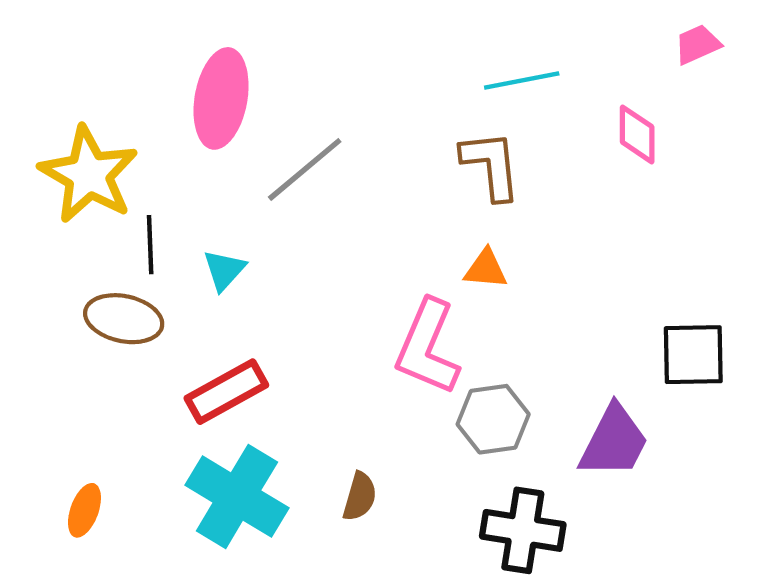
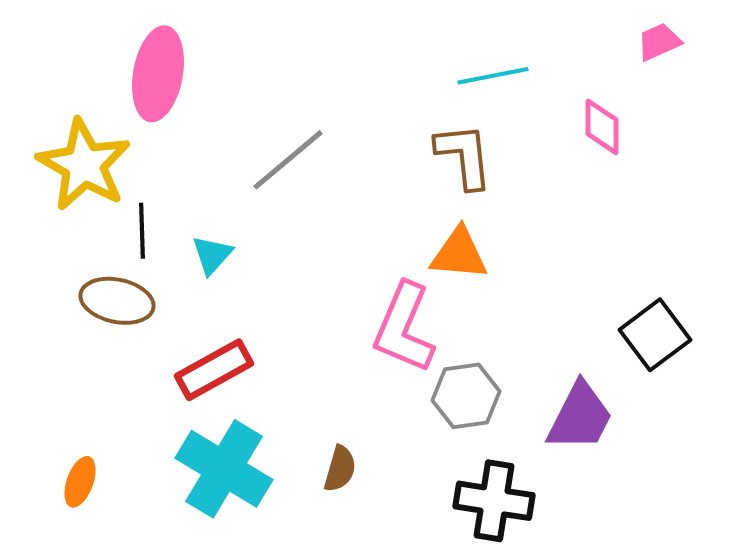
pink ellipse: (221, 98) -> (158, 74), moved
orange triangle: (486, 269) -> (459, 254), size x1.4
black square: (693, 355) -> (655, 335), turned -36

